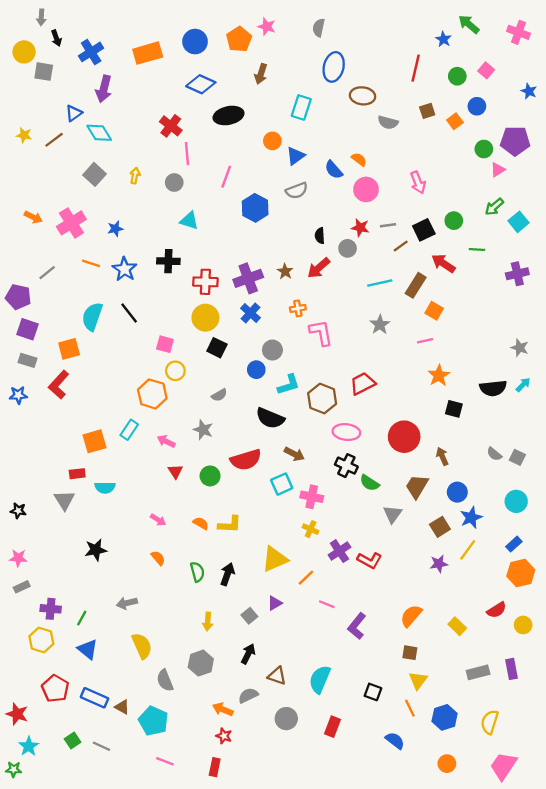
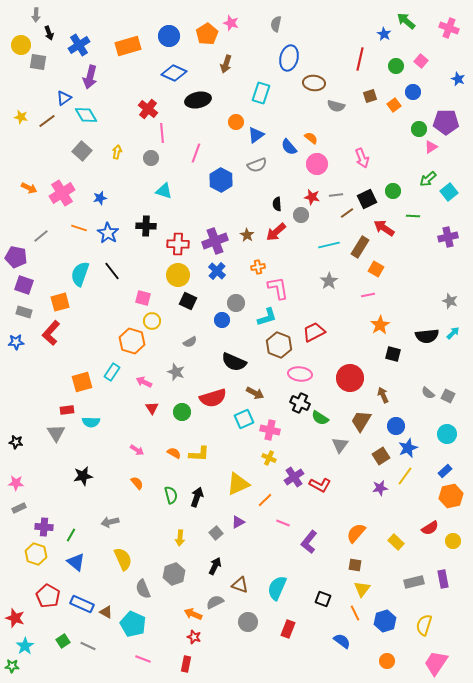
cyan L-shape: (289, 385) -> (267, 317), moved

